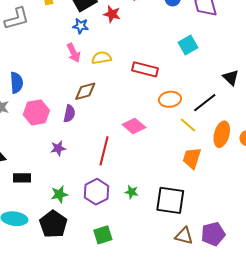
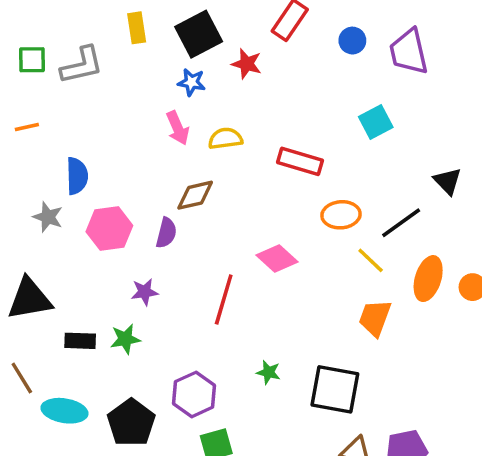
purple hexagon: (97, 192) -> (194, 394), moved
green star: (59, 194) -> (125, 339), moved

